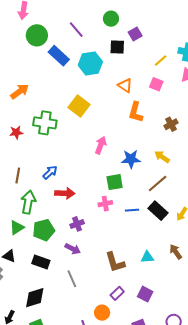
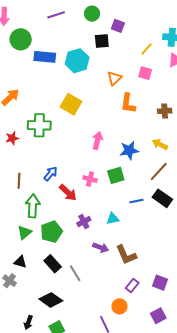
purple line: (76, 30) -> (56, 15), moved, turned -60
purple square: (135, 34) -> (118, 26), turned -32
blue rectangle: (59, 56) -> (45, 57), turned -30
orange triangle: (125, 86) -> (114, 78), turned 49
brown cross: (171, 124) -> (165, 111), turned 32
red arrow: (65, 193) -> (68, 193), turned 48
pink cross: (105, 204) -> (90, 179), moved, turned 32
purple arrow: (73, 249) -> (101, 248), moved
cyan triangle: (147, 257) -> (113, 219), moved
black rectangle: (41, 262) -> (53, 264), turned 36
gray line: (72, 279) -> (75, 273), moved
black diamond: (35, 298) -> (51, 300), turned 60

